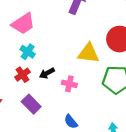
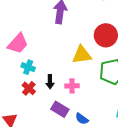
black arrow: (47, 73) -> (50, 82), turned -48
purple rectangle: (31, 104) -> (60, 109), moved

